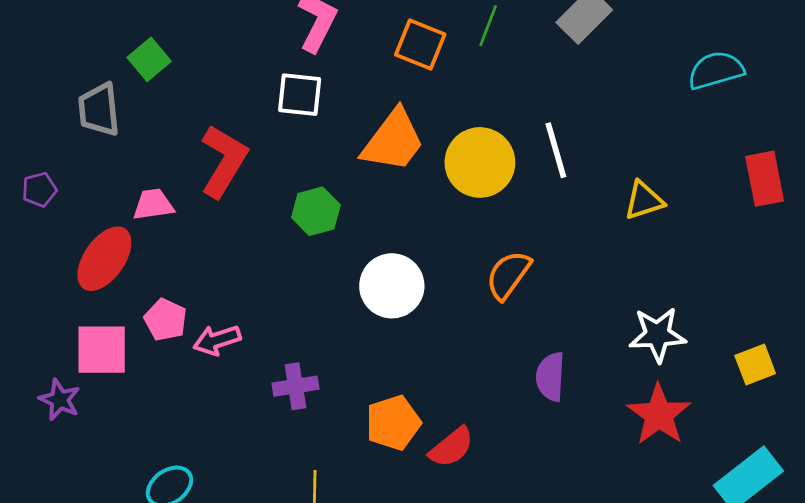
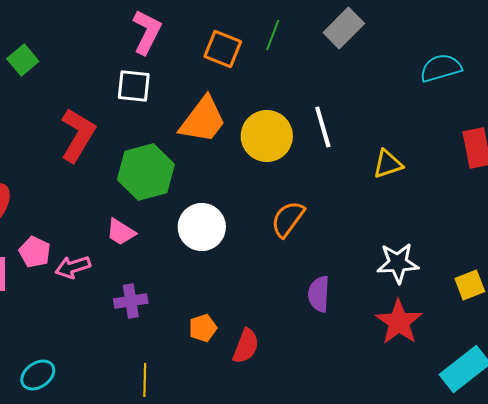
pink trapezoid: (153, 204) -> (121, 232), moved, turned -140
green hexagon: (316, 211) -> (146, 172), size x1.6
orange pentagon: (393, 423) -> (203, 328), size x0.7
red semicircle: (451, 447) -> (246, 346), turned -30

